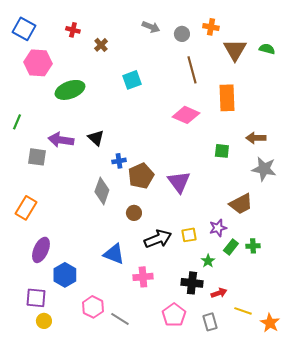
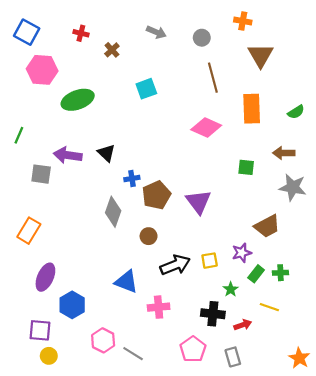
gray arrow: (151, 27) -> (156, 32), moved
orange cross: (211, 27) -> (243, 21), moved
green semicircle: (267, 49) -> (296, 112), moved, turned 133
yellow line: (243, 311) -> (269, 307), moved

